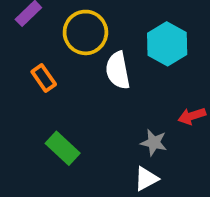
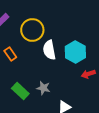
cyan hexagon: (167, 44) -> (75, 52), moved
gray star: (154, 143) -> (43, 88), moved

